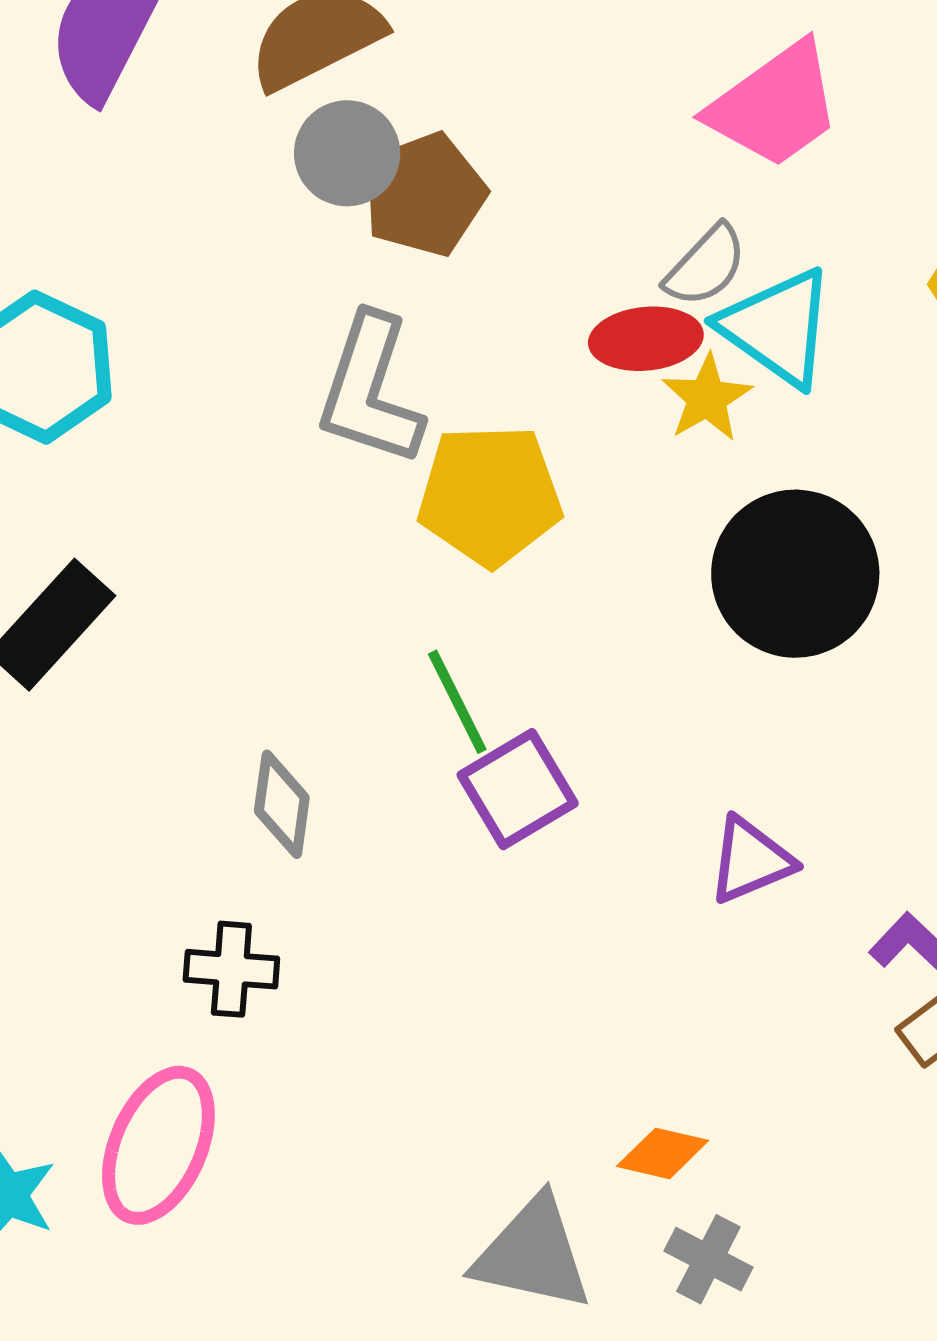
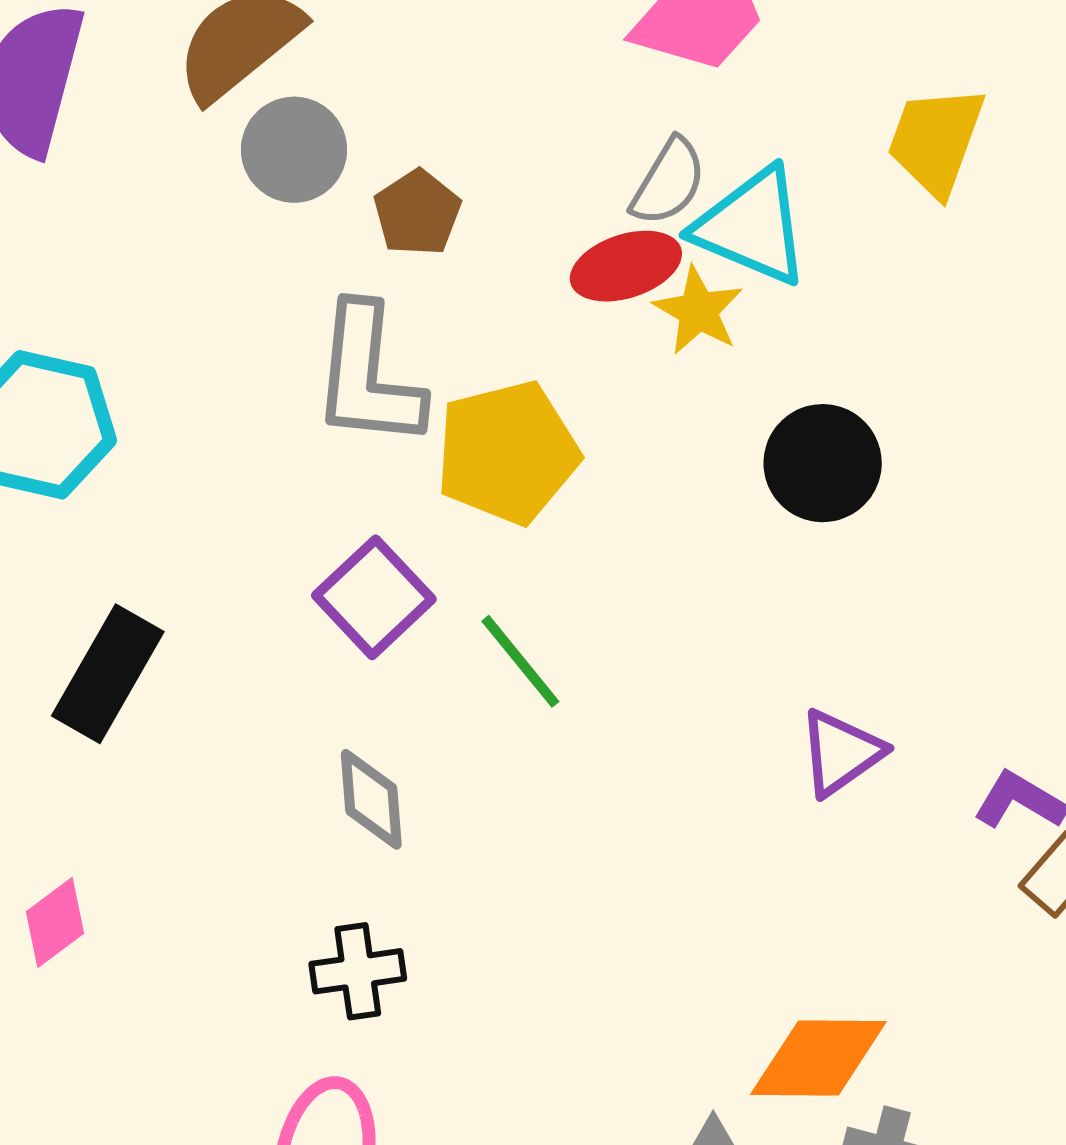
brown pentagon: (424, 194) -> (417, 213), moved, size x0.7
black circle: (795, 574) -> (823, 463), size x0.7
purple square: (518, 789) -> (374, 597), moved
orange diamond: (663, 1153) -> (818, 1058), size x1.6

